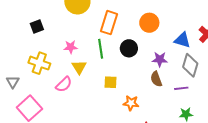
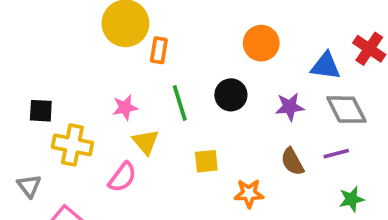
orange rectangle: (109, 23) -> (159, 50), moved, size x0.6
black square: (37, 26) -> (41, 111), moved, turned 32
gray diamond: (190, 65) -> (346, 110), turned -35
brown semicircle: (156, 79) -> (292, 162), moved

